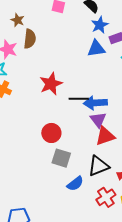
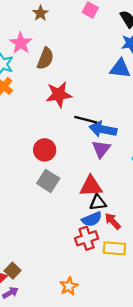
brown semicircle: (30, 39) -> (45, 59), moved
red triangle: (105, 136) -> (91, 186), moved
black triangle: (98, 166) -> (98, 202), moved, size x0.7
blue semicircle: (75, 184) -> (92, 219), moved

